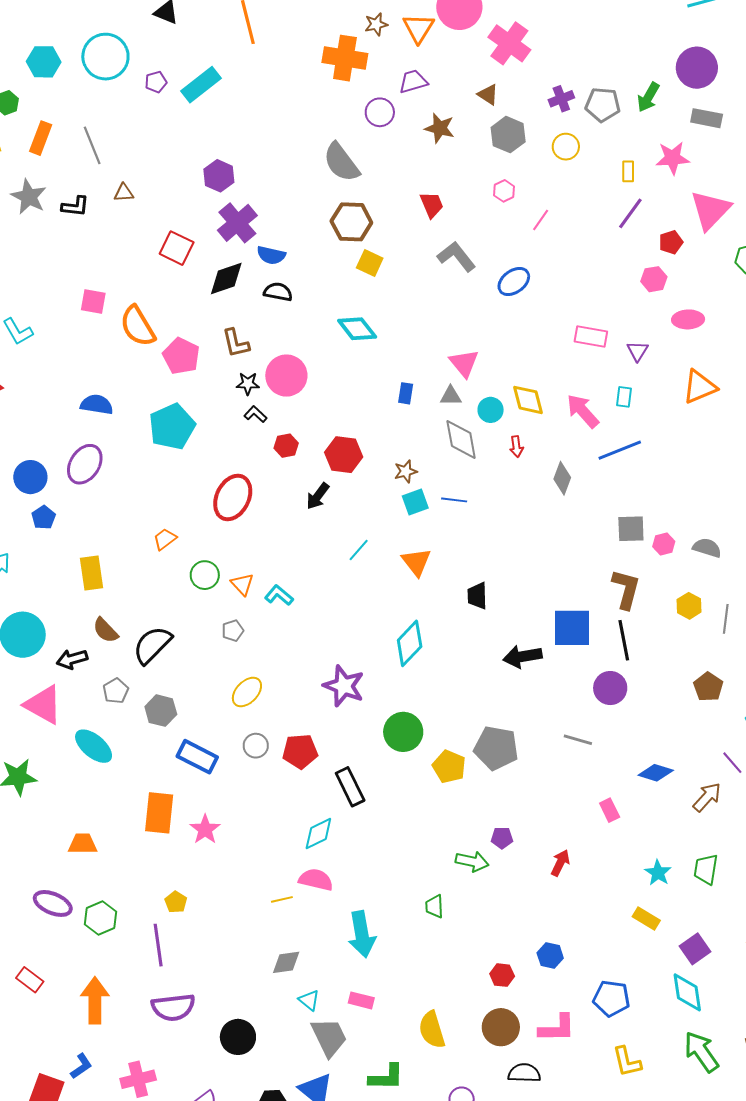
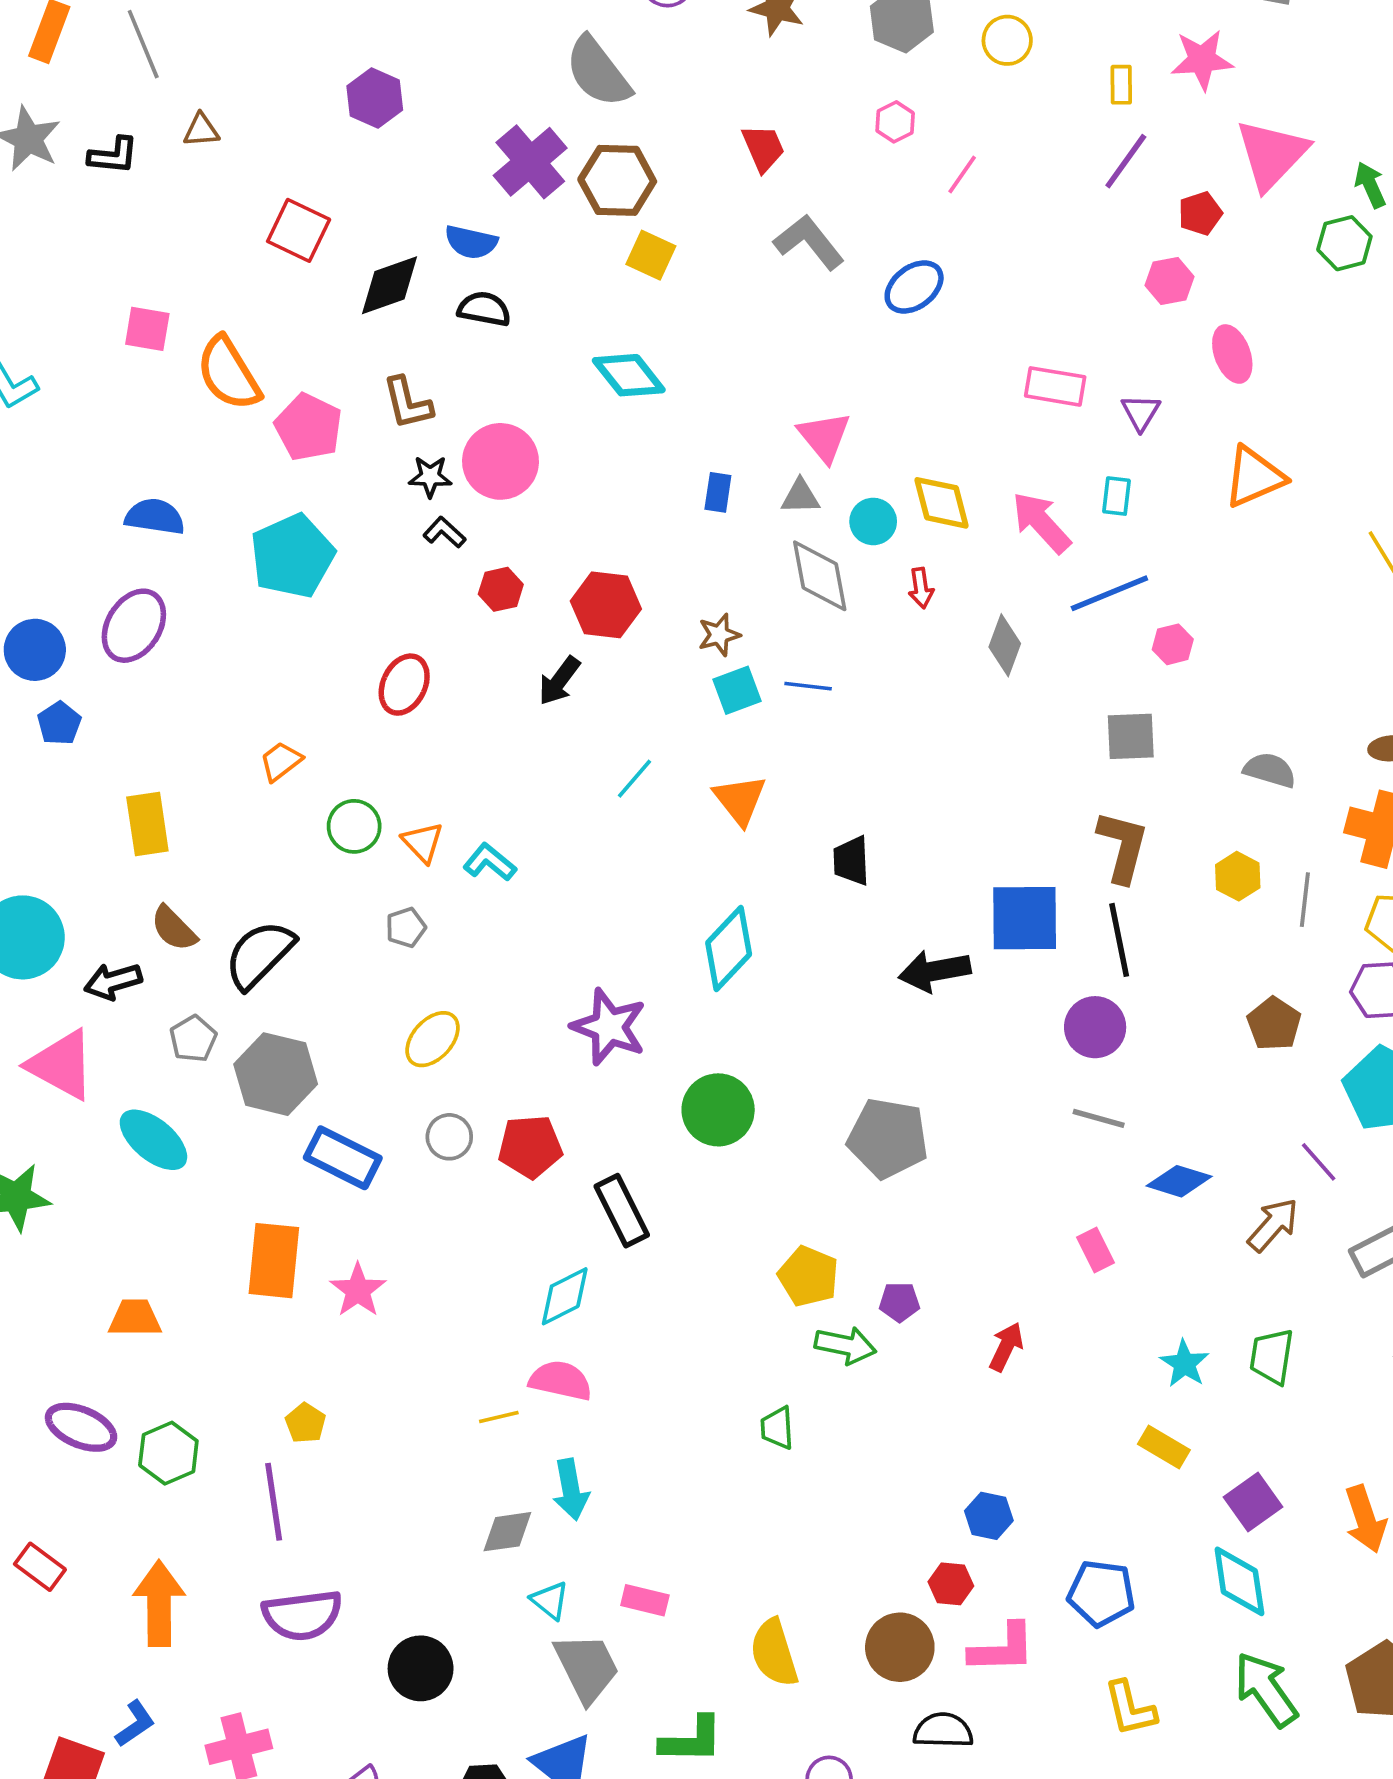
purple cross: (237, 223) -> (530, 162), moved
pink ellipse: (688, 319) -> (1232, 354), turned 72
red ellipse: (233, 497) -> (404, 685), size x0.7
pink hexagon: (664, 544) -> (1173, 644), moved
gray hexagon: (161, 711) -> (276, 1074), size x1.4
gray line: (578, 740) -> (1099, 1118), moved
yellow pentagon: (449, 767) -> (808, 1276), moved
cyan arrow: (362, 934) -> (571, 1490), moved, size x0.7
red hexagon: (502, 975) -> (951, 1584), moved

